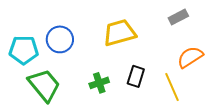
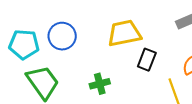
black rectangle: (136, 76) -> (147, 60), moved

